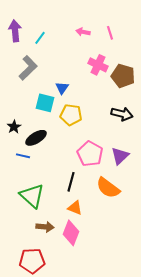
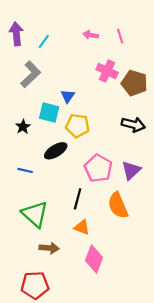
black star: (14, 127) -> (23, 127), moved
black ellipse: (36, 138) -> (56, 151), moved
orange semicircle: (108, 188) -> (118, 205), turned 30
pink diamond: (71, 233) -> (94, 259), moved

